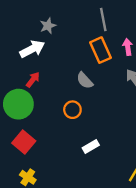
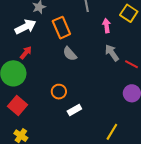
orange rectangle: (100, 50) -> (61, 28), moved
orange circle: (72, 110) -> (59, 92), moved

